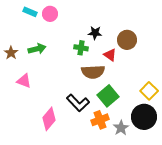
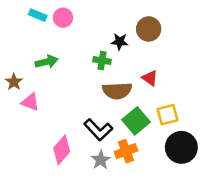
brown circle: (127, 40) -> (149, 29), moved
brown star: (11, 53) -> (14, 82), moved
red triangle: (110, 55) -> (150, 78), moved
yellow square: (149, 91) -> (167, 115), moved, turned 30
gray star: (121, 128) -> (101, 160), moved

